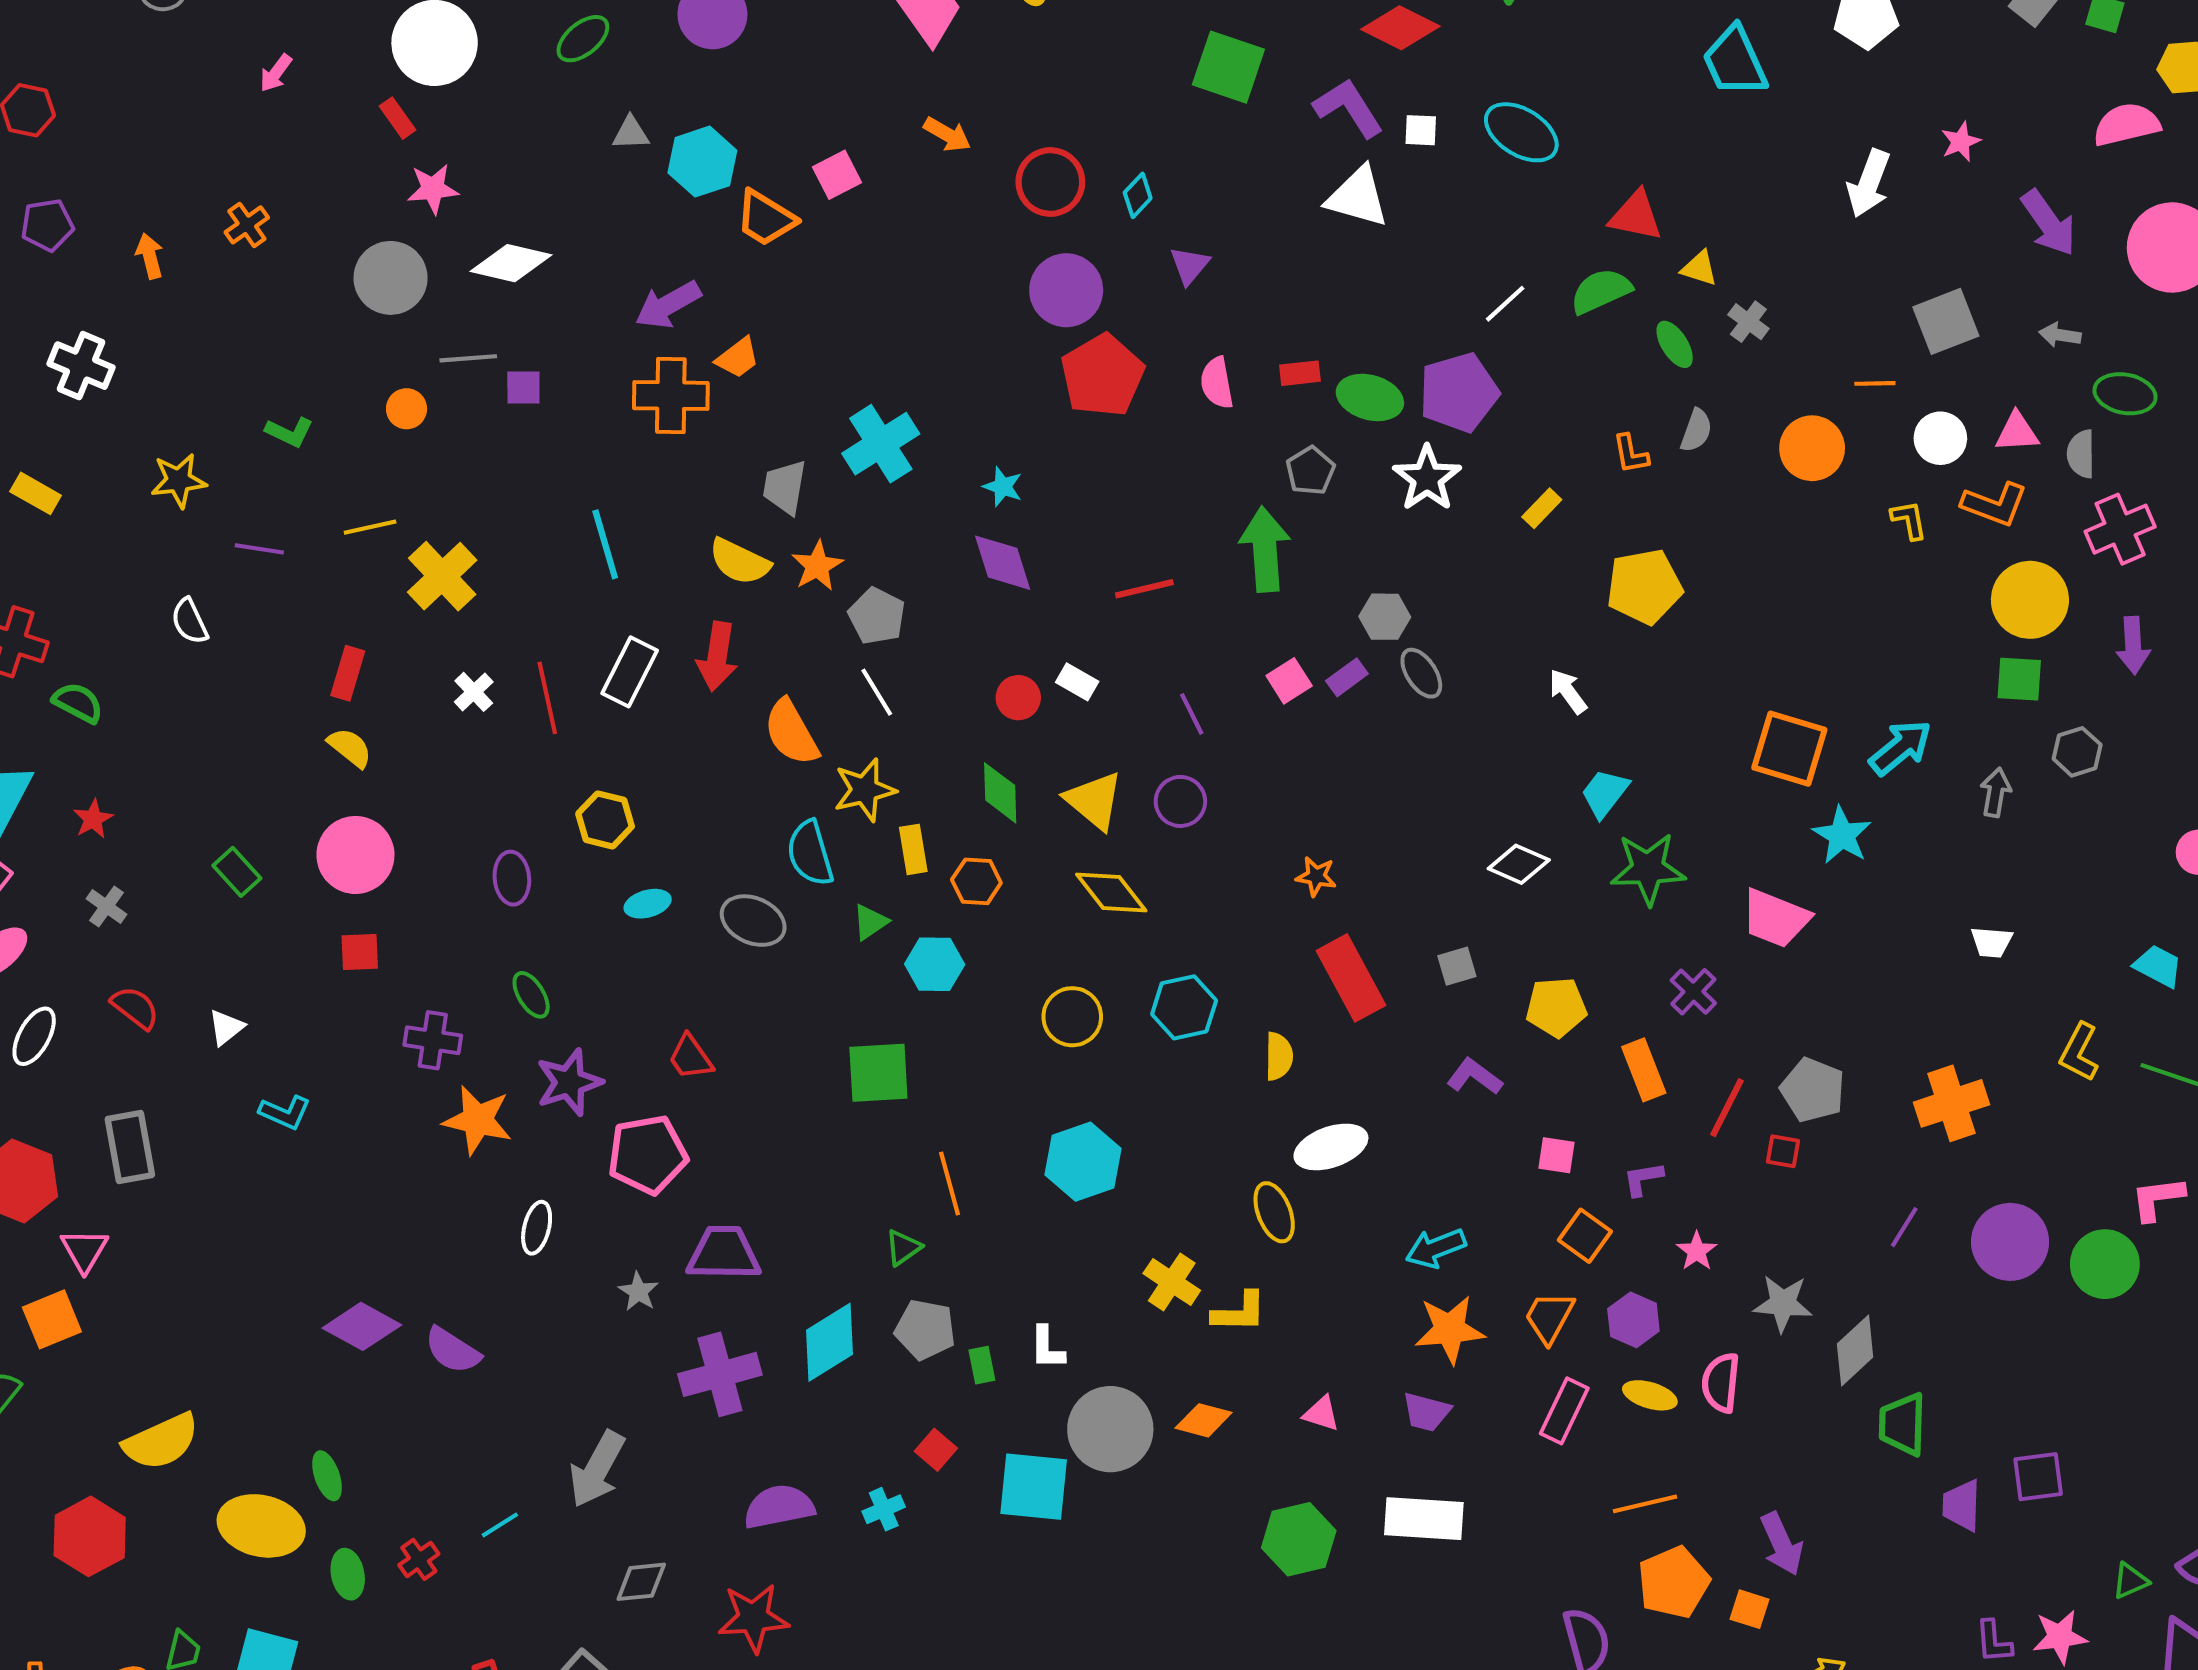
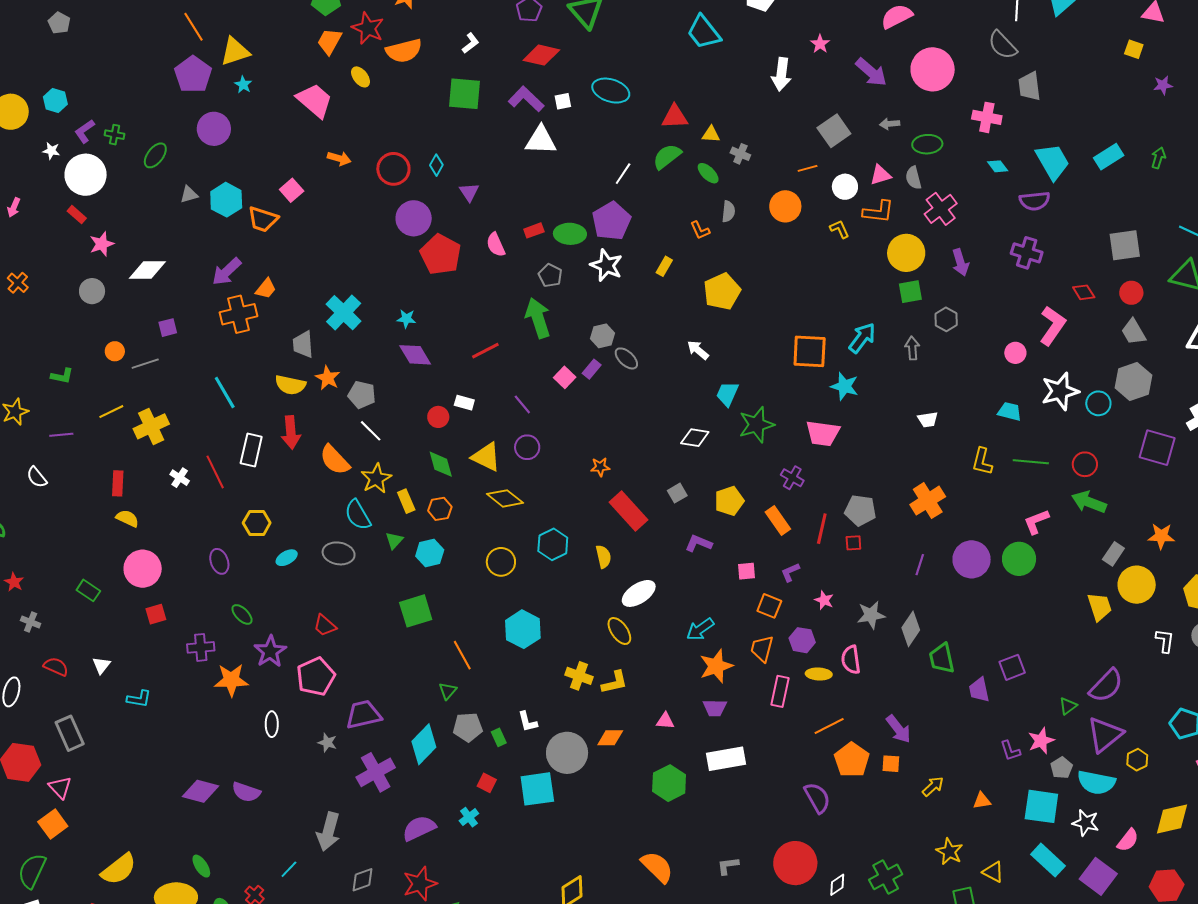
gray circle: (391, 278) -> (92, 291), size x0.7
gray line: (468, 358) -> (145, 364), moved
yellow cross: (442, 576) -> (151, 426), turned 32

